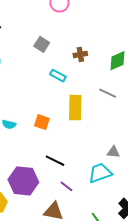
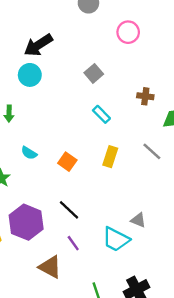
brown cross: (80, 54) -> (145, 96), moved
yellow rectangle: (75, 108) -> (110, 157), size x0.7
cyan trapezoid: (100, 173) -> (116, 239), turned -150

